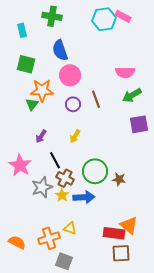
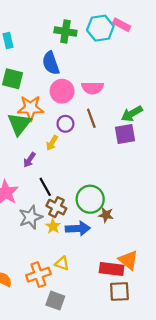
green cross: (52, 16) -> (65, 32), moved
pink semicircle: (125, 72) -> (92, 88), moved
green triangle: (32, 104) -> (19, 124), size x1.6
purple square: (139, 124) -> (125, 134), moved
yellow arrow: (75, 136) -> (52, 143), moved
brown star: (119, 179) -> (106, 215), moved

